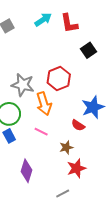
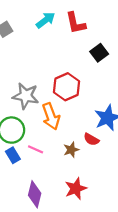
pink line: (41, 132) -> (36, 149), moved
brown star: (66, 147) -> (71, 150), moved
red star: (76, 168) -> (76, 189), moved

